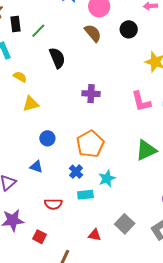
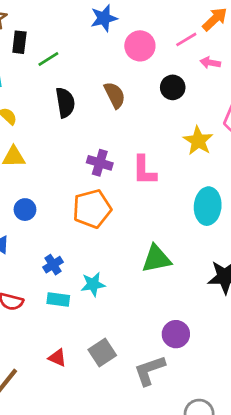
brown semicircle: (93, 33) -> (115, 95), moved
pink L-shape: (141, 102) -> (144, 170), moved
orange pentagon: (90, 144) -> (92, 209), moved

